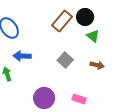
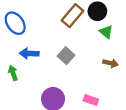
gray square: (65, 60) -> (66, 56), moved

